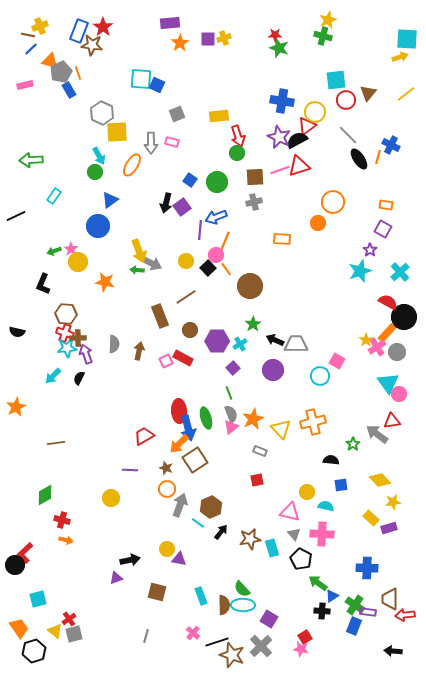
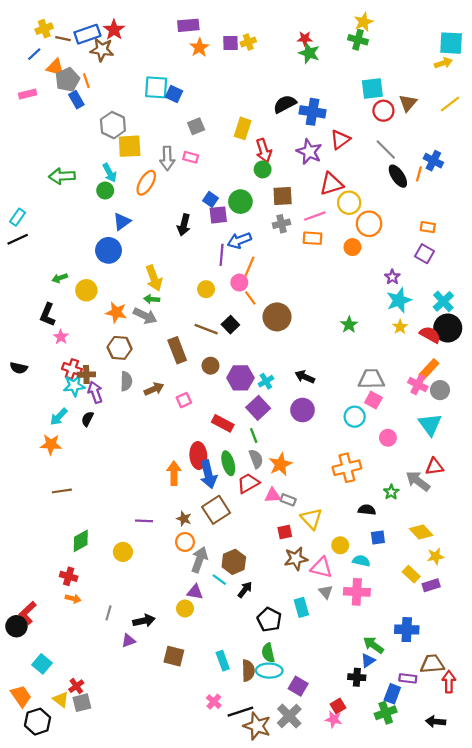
blue rectangle: (79, 31) -> (87, 34), turned 50
brown line: (28, 35) -> (63, 39), moved
yellow circle: (315, 112) -> (349, 203), moved
yellow rectangle: (219, 116) -> (243, 128), turned -66
black semicircle: (297, 140) -> (285, 104), moved
green arrow: (31, 160) -> (62, 176), moved
pink line: (280, 170) -> (315, 216), moved
cyan rectangle: (54, 196) -> (18, 217), moved
purple square: (182, 207) -> (218, 215), moved, turned 30
orange rectangle: (282, 239) -> (313, 238), moved
pink star: (71, 249) -> (61, 337), moved
purple star: (370, 250) -> (392, 277), moved
gray arrow: (151, 263) -> (145, 316), moved
black square: (208, 268) -> (230, 325), moved
brown line: (186, 297) -> (206, 329), turned 55
brown hexagon: (66, 314) -> (120, 348), moved
black circle: (404, 317) -> (448, 328), moved
green star: (253, 324) -> (349, 325), moved
yellow star: (366, 340) -> (400, 327), moved
gray trapezoid: (296, 344) -> (371, 379), moved
pink cross: (377, 347) -> (418, 385), turned -30
brown arrow: (139, 351) -> (154, 389), turned 54
red rectangle: (183, 358) -> (223, 423), moved
purple square: (233, 368) -> (258, 408), size x1.5
pink circle: (399, 394) -> (388, 438), moved
orange star: (16, 407) -> (51, 444), moved, turned 30
pink triangle: (231, 427) -> (273, 495), moved, turned 35
yellow triangle: (281, 429) -> (311, 519), moved
red trapezoid: (144, 436) -> (248, 483), moved
orange arrow: (179, 444) -> (174, 473), moved, turned 135
green diamond: (45, 495) -> (81, 541), moved
brown star: (250, 539) -> (296, 559), moved
purple triangle: (179, 559) -> (195, 592), moved
black pentagon: (301, 559) -> (269, 620), moved
green arrow: (318, 583) -> (373, 645), moved
green semicircle: (242, 589) -> (268, 653), turned 30
cyan square: (38, 599) -> (42, 664), turned -36
brown trapezoid: (390, 599) -> (432, 664), turned 85
green cross: (355, 605) -> (386, 713), moved, turned 36
red arrow: (405, 615) -> (449, 682), turned 96
gray line: (146, 636) -> (108, 613), moved

